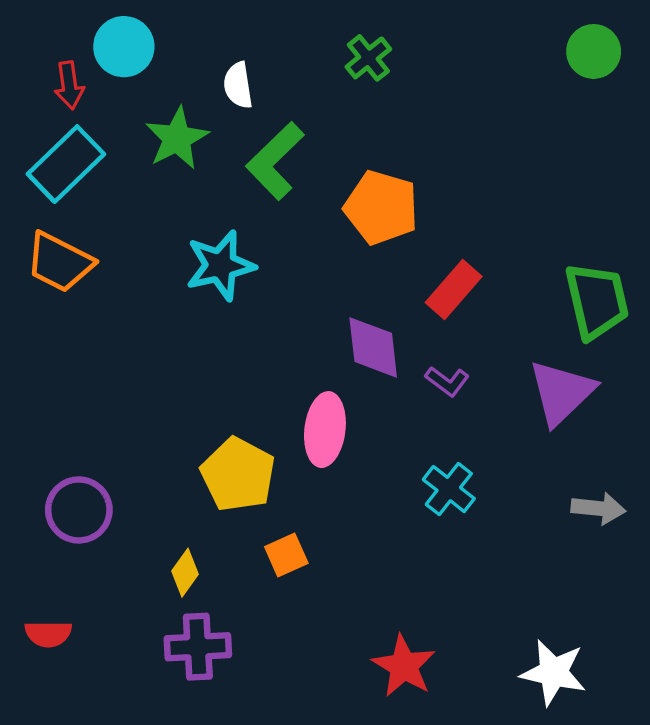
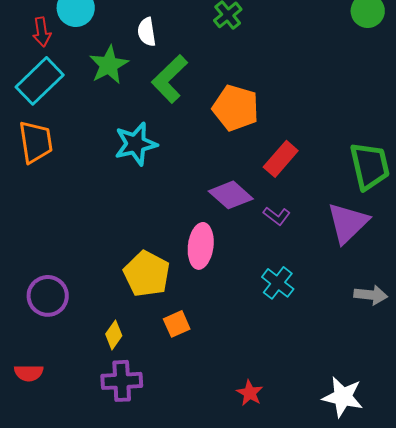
orange trapezoid: (60, 262) -> (36, 142), turned -126
purple diamond: (373, 347) -> (231, 195), turned -42
red star: (404, 666) -> (250, 393), size x0.7

